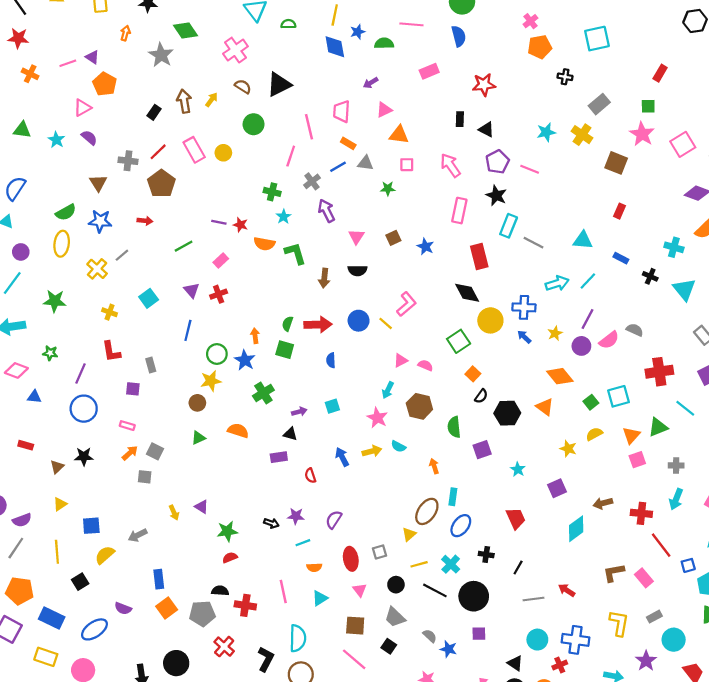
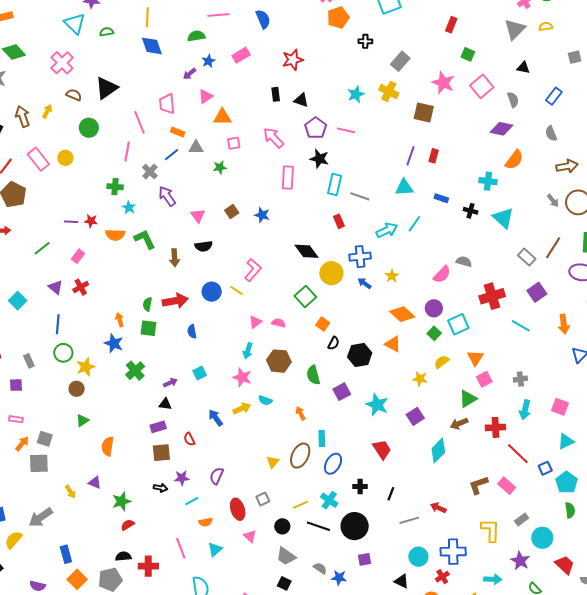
blue star: (358, 32) -> (208, 61), moved
green square: (648, 106) -> (468, 54), moved, turned 32
red rectangle: (479, 257) -> (339, 221), moved, size x0.6
purple line: (588, 319) -> (410, 156), moved
purple circle: (581, 346) -> (434, 308), moved
green circle: (217, 354) -> (63, 353), moved
green triangle: (658, 427) -> (468, 399), moved
orange semicircle: (238, 431) -> (108, 446), moved, turned -90
cyan star: (518, 469) -> (377, 405), size x1.6
gray square: (145, 477) -> (39, 463), size x1.5
yellow triangle: (409, 534) -> (273, 462), moved
gray arrow: (138, 535) -> (41, 517), size x1.4
brown square: (355, 626) -> (161, 453), moved

